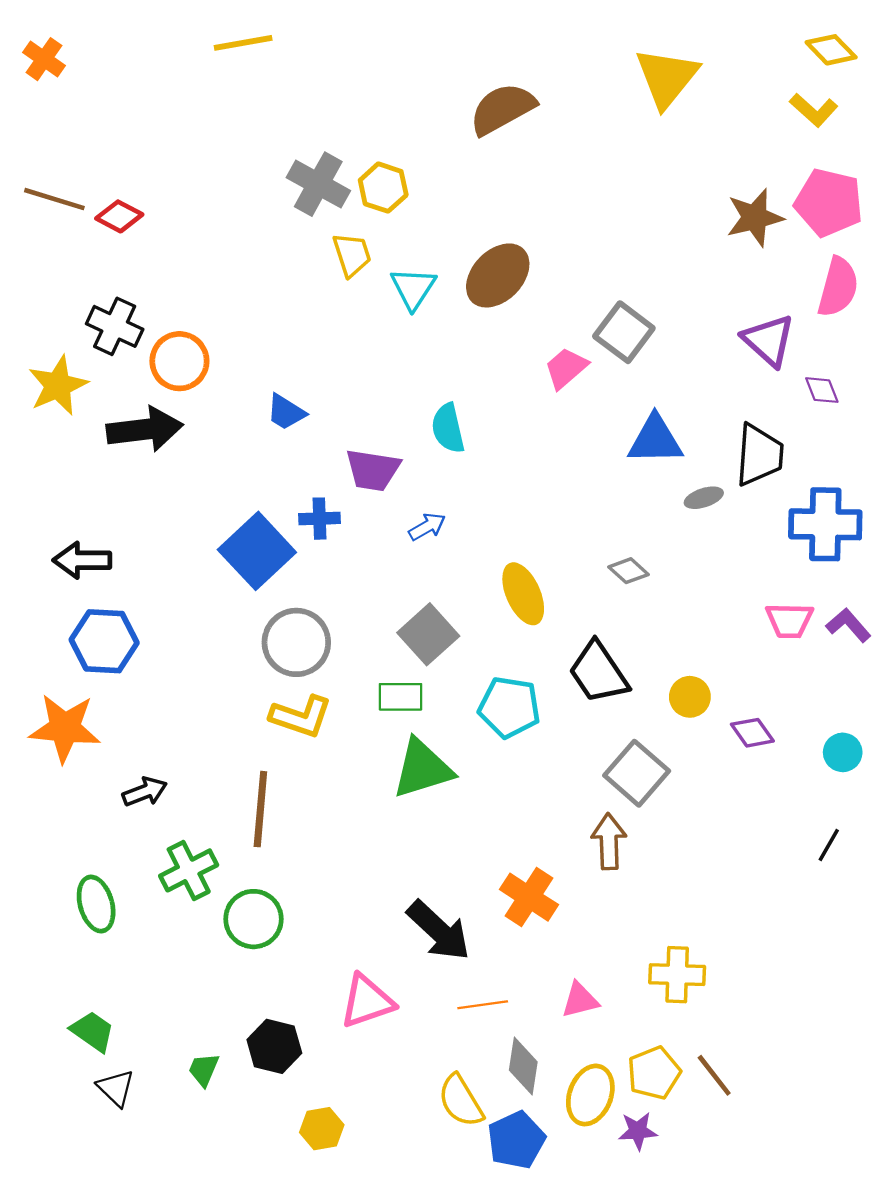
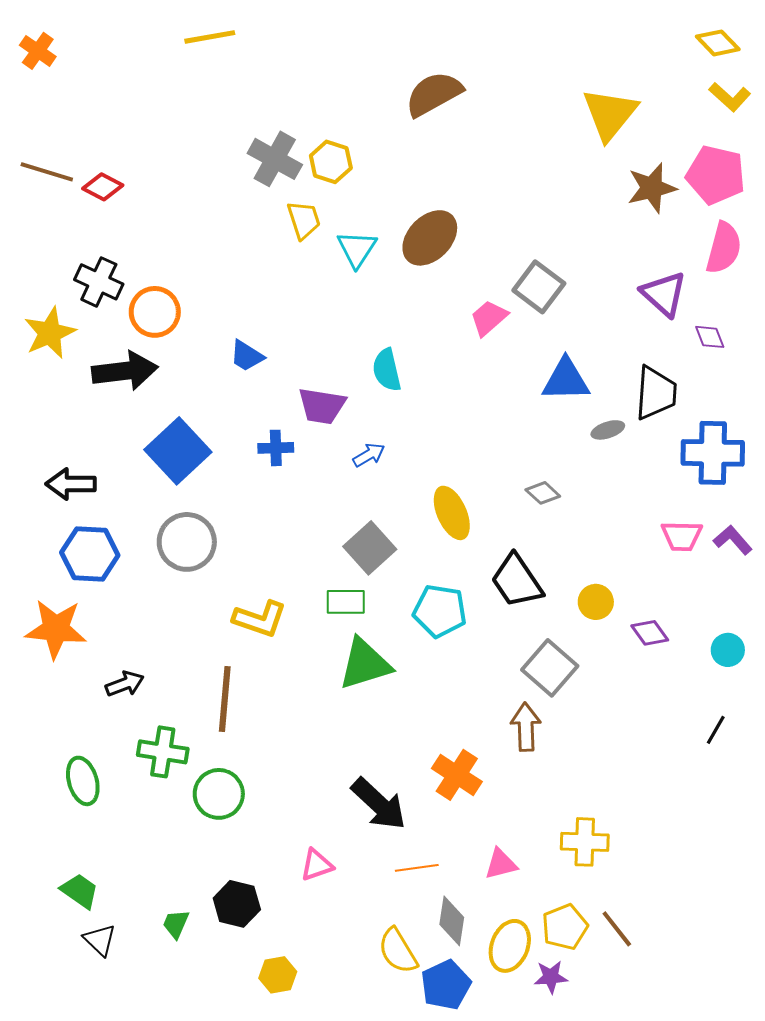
yellow triangle: (667, 78) -> (610, 114), moved
yellow L-shape: (814, 110) -> (730, 97), moved
blue square: (257, 551) -> (178, 451), moved
gray circle: (296, 642) -> (187, 542), moved
green cross: (189, 870) -> (163, 752), turned 36
pink triangle: (367, 1001) -> (317, 865), size x0.7

